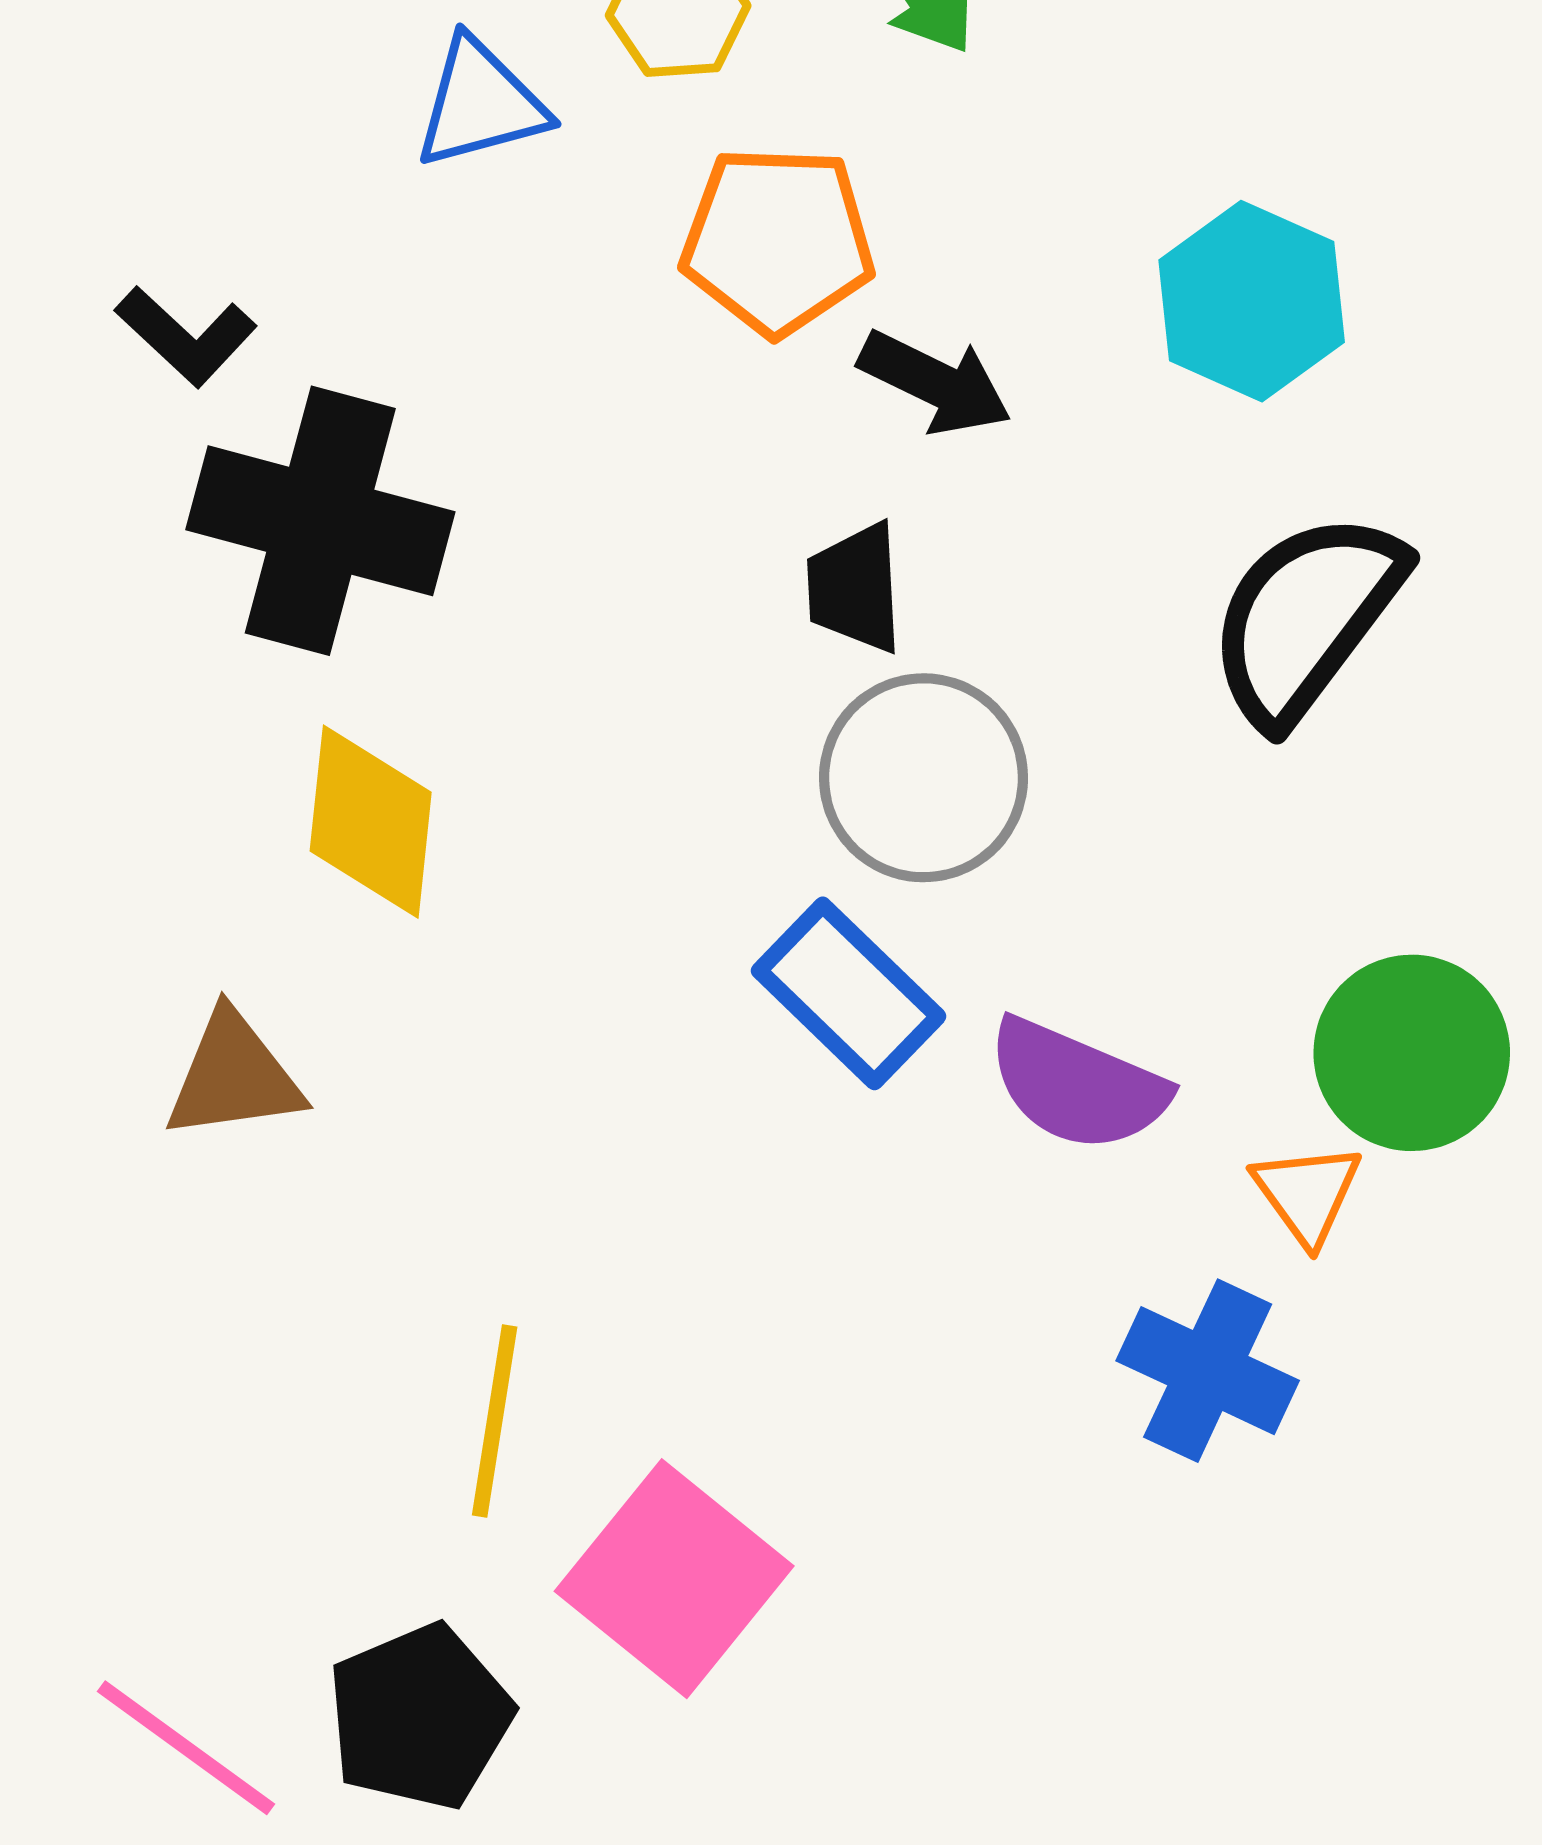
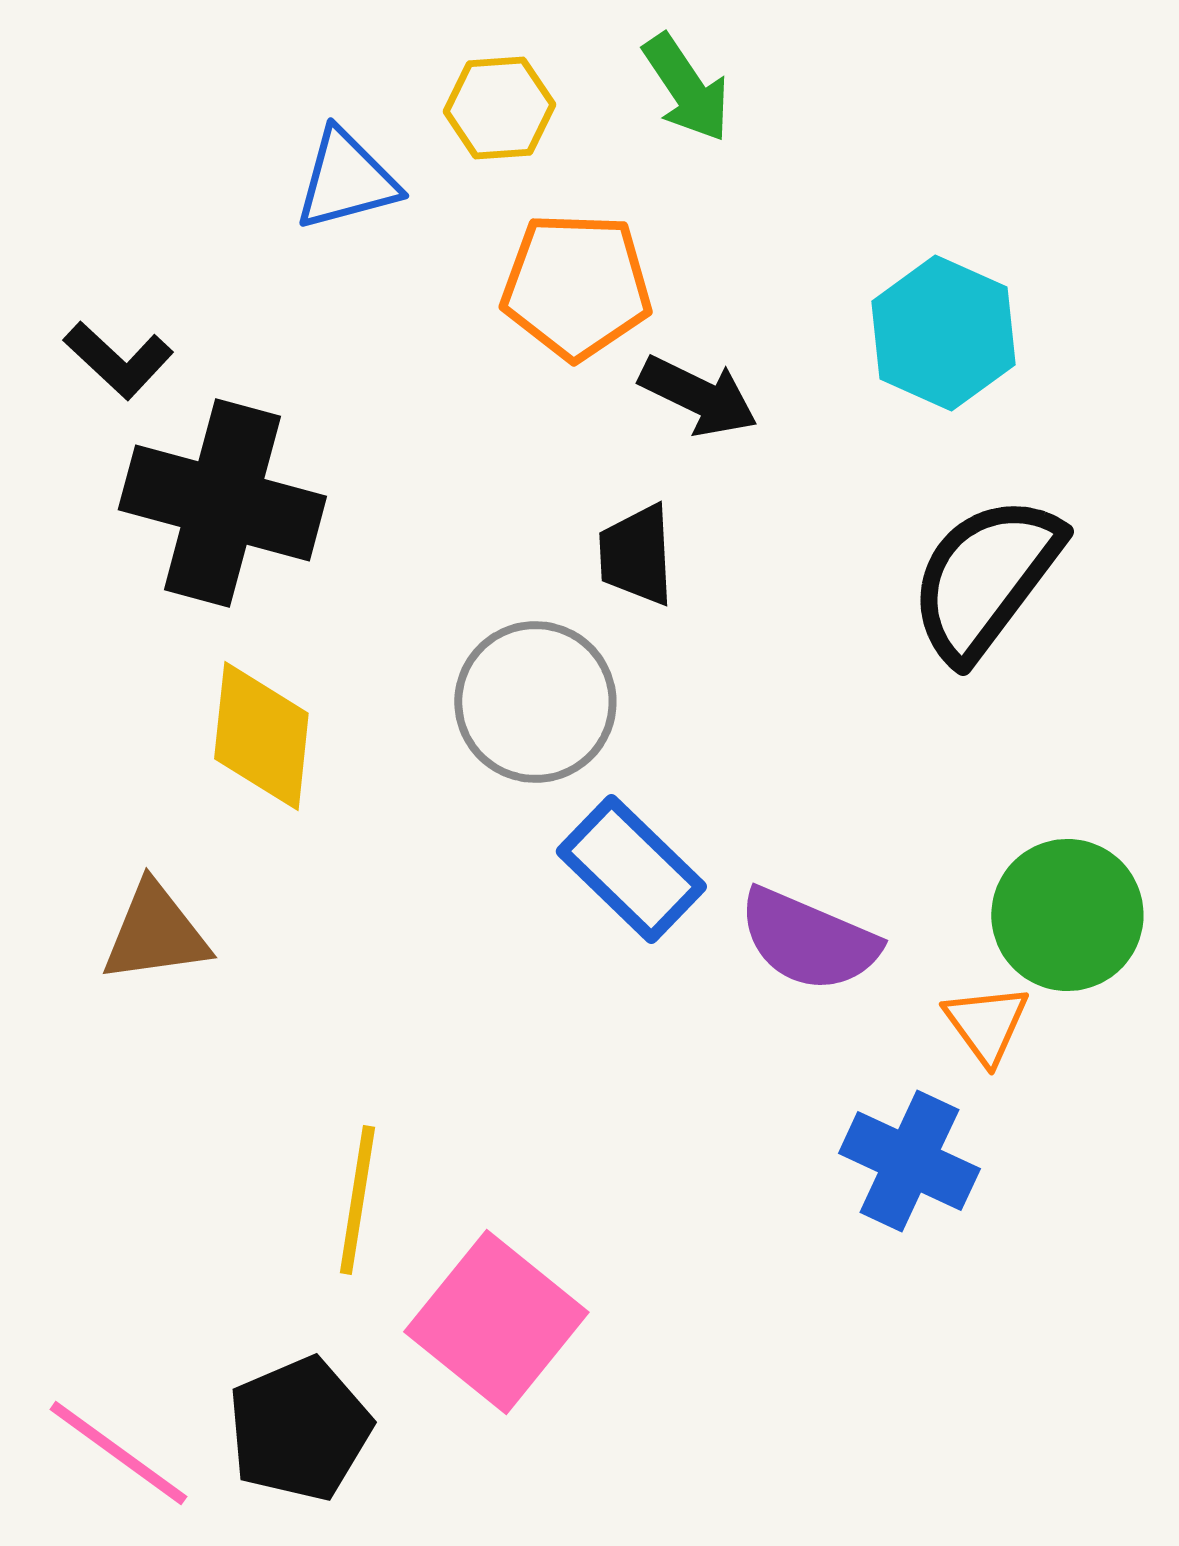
gray circle: (923, 778) -> (535, 702), moved

